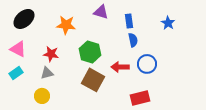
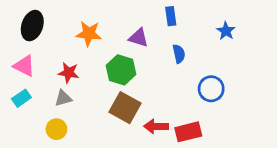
purple triangle: (101, 12) -> (138, 38), moved
black ellipse: (24, 19) -> (32, 26), turned -30
blue rectangle: (129, 21) -> (171, 16), moved
blue circle: (147, 64) -> (211, 89), moved
red arrow: (120, 67) -> (156, 126), moved

